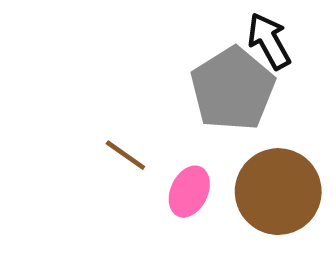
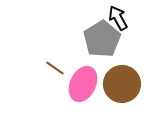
pink ellipse: (189, 192) -> (83, 84), size x1.6

